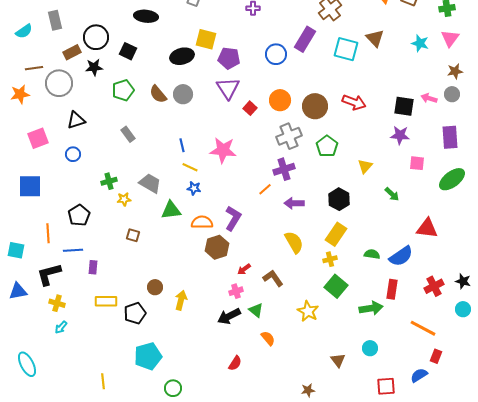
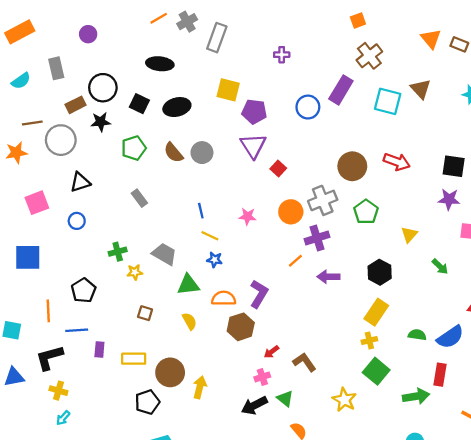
black ellipse: (182, 56) -> (177, 107), moved
orange circle: (280, 100) -> (291, 212), moved
pink star: (223, 150) -> (248, 216), size x0.6
yellow semicircle: (294, 242) -> (189, 321), moved, size x0.7
brown circle: (155, 287) -> (170, 372), size x1.6
yellow rectangle: (106, 301) -> (134, 359), moved

